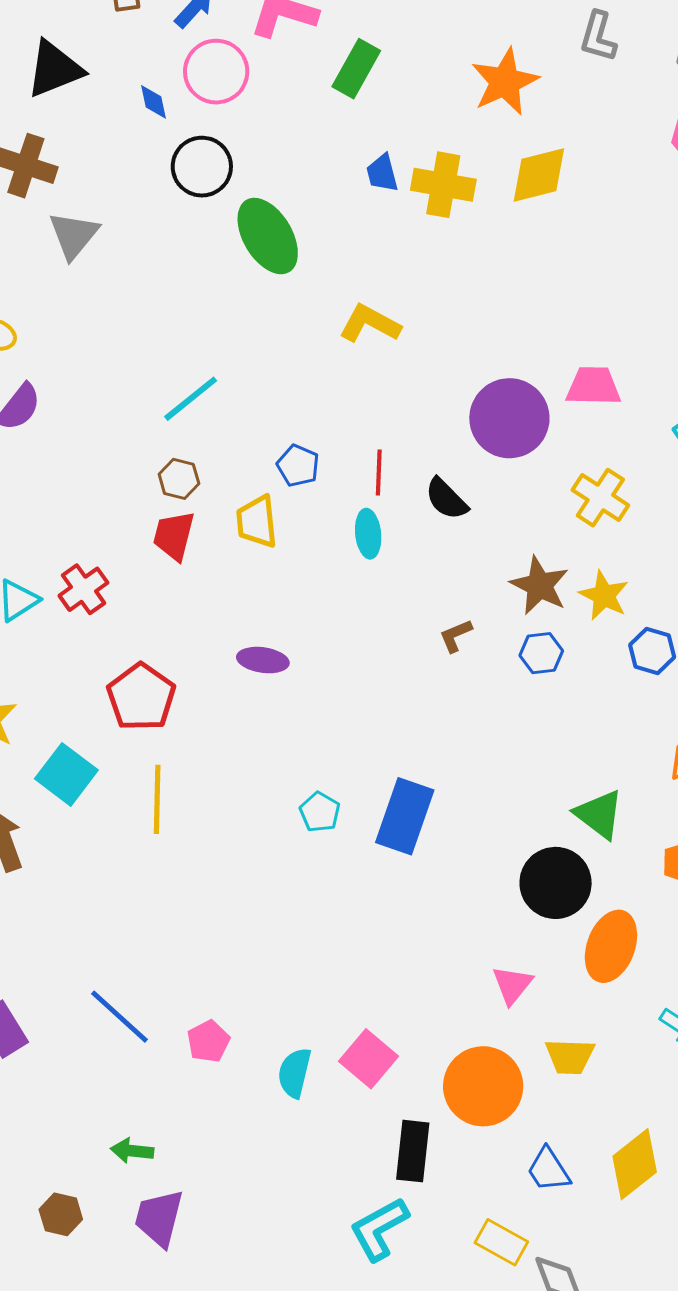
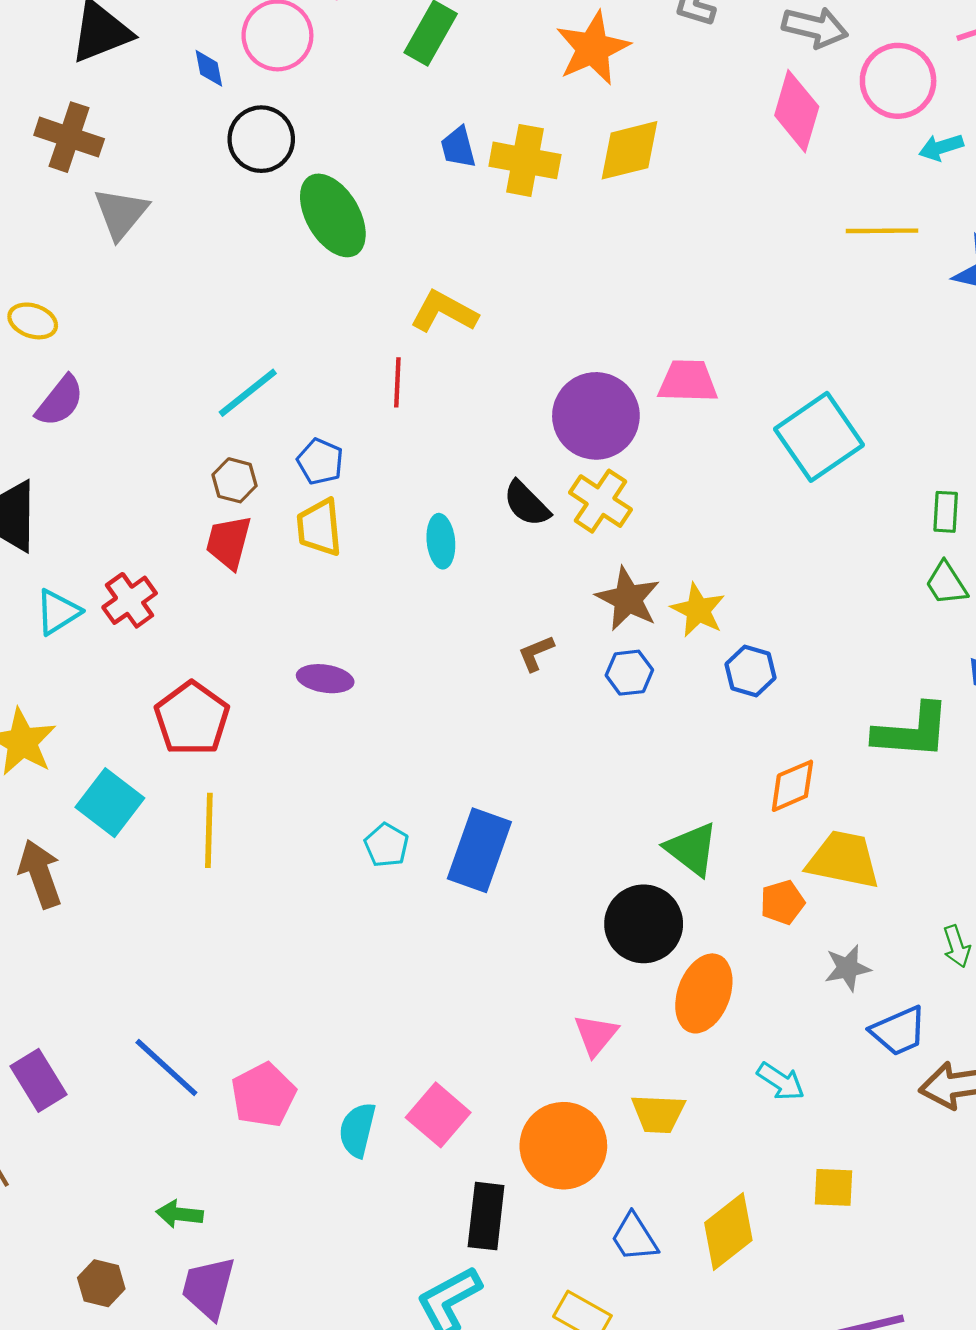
blue pentagon: (298, 466) -> (320, 461), moved
red line: (379, 472) -> (397, 382), moved
yellow cross: (600, 498) -> (601, 501), moved
pink pentagon: (208, 1041) -> (263, 1095), size x1.4

